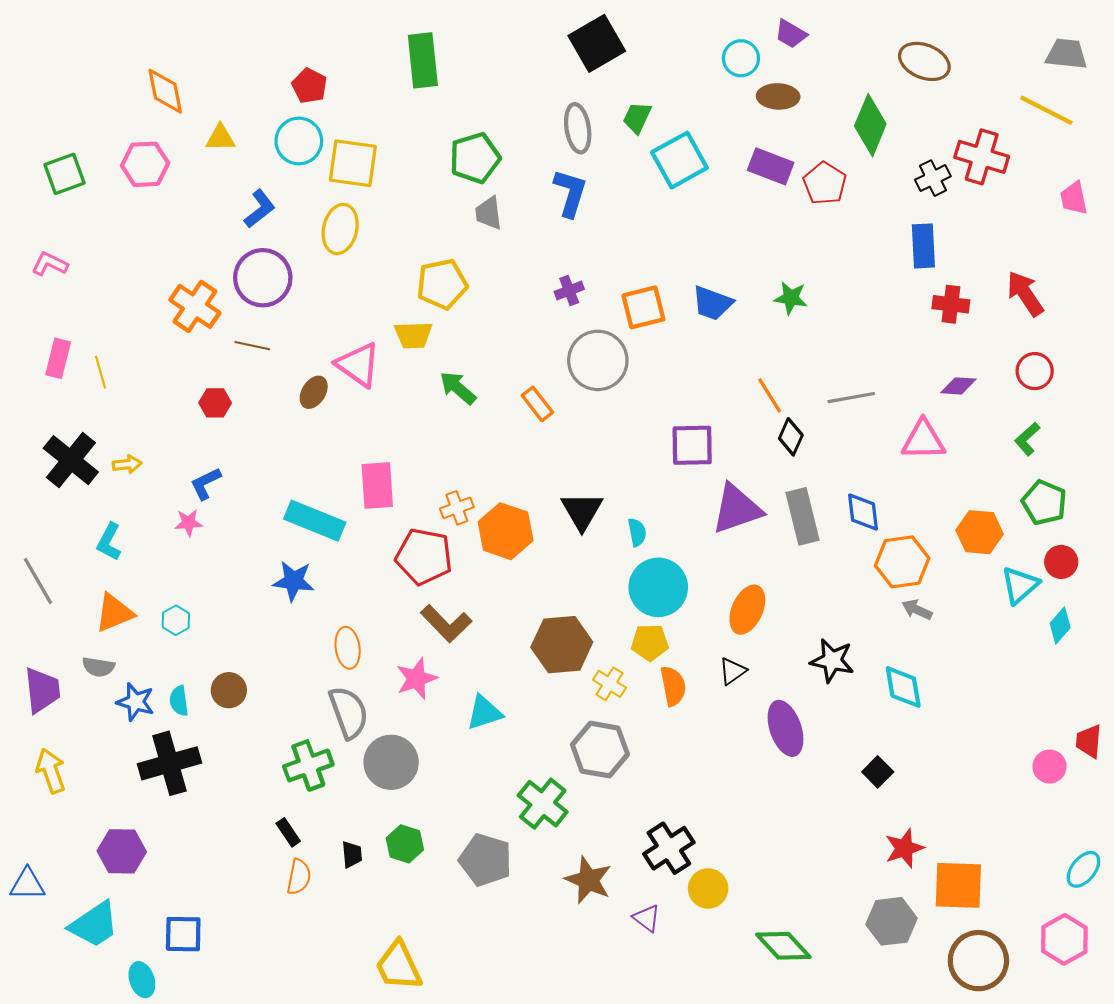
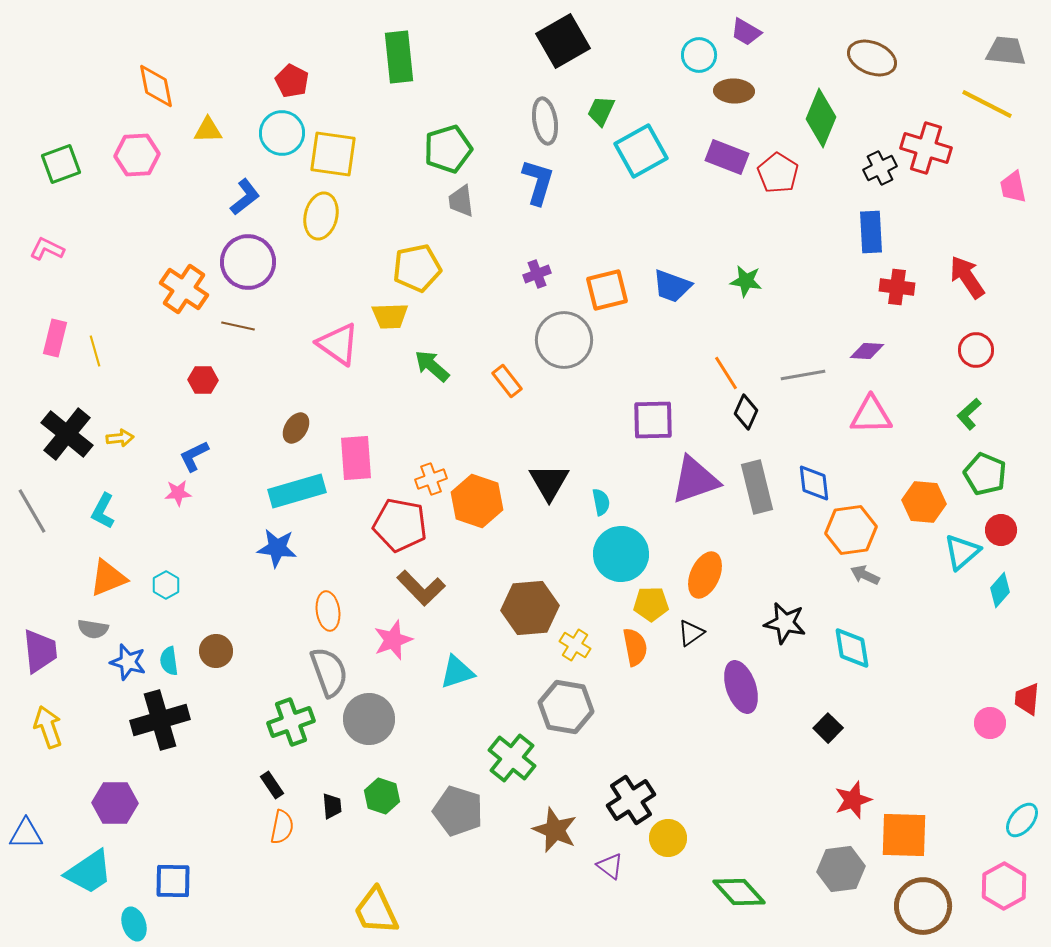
purple diamond: (958, 386) -> (867, 351), moved
brown ellipse: (314, 392) -> (296, 428), moved
cyan rectangle: (315, 521) -> (297, 491), turned -38
gray line: (38, 581) -> (32, 511), moved
yellow pentagon: (650, 642) -> (651, 604), moved

